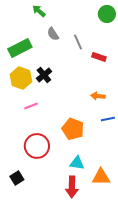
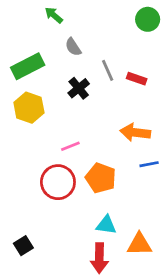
gray line: (78, 42) -> (108, 70), moved
black cross: (44, 75) -> (79, 88), moved
orange arrow: (98, 96) -> (135, 132), size x1.5
pink line: (31, 106) -> (70, 146), moved
red circle: (37, 146) -> (58, 182), moved

